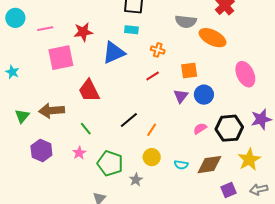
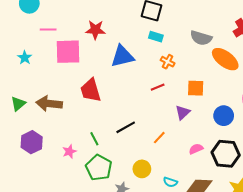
pink line: (45, 29) -> (48, 29), moved
cyan rectangle: (131, 30) -> (156, 37), moved
cyan star: (12, 72) -> (25, 58), moved
blue circle: (204, 95) -> (224, 116), moved
green line: (86, 129) -> (94, 139), moved
orange line: (152, 130) -> (159, 138), moved

